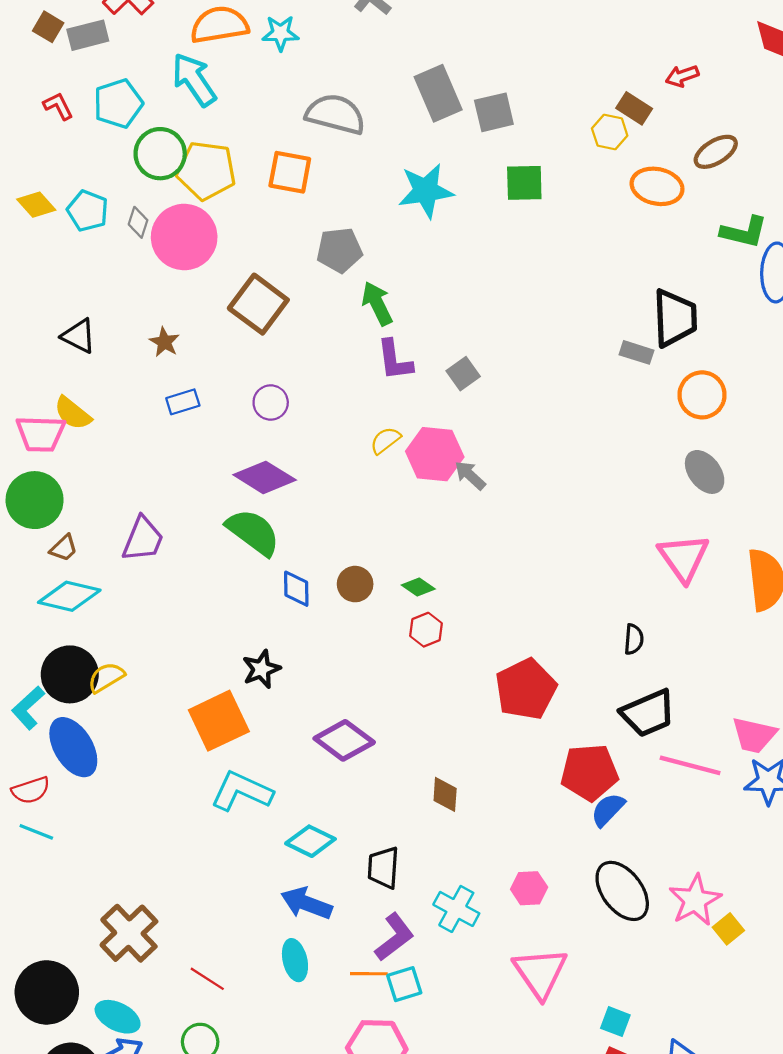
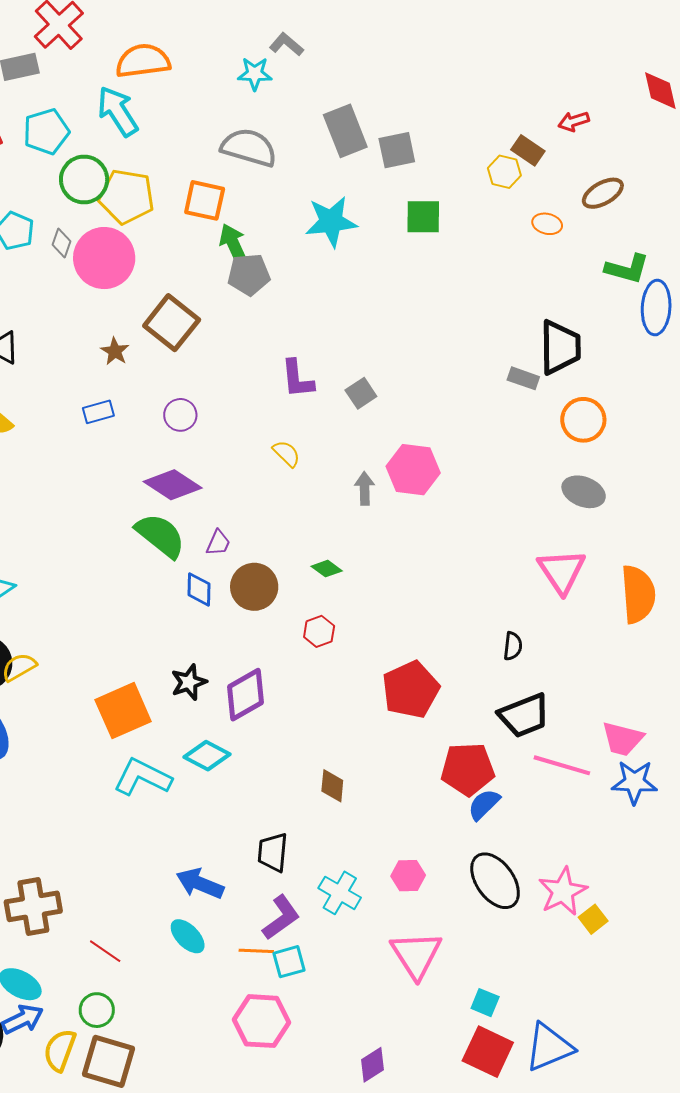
cyan star: (280, 33) -> (255, 74), moved
orange ellipse: (657, 186) -> (547, 224), size x0.6
green arrow: (377, 303) -> (234, 244), moved
brown star: (164, 342) -> (115, 351), moved
yellow semicircle: (385, 440) -> (286, 454), turned 80
pink hexagon: (435, 454) -> (413, 470), moved
gray ellipse: (705, 472) -> (584, 492), turned -33
gray arrow: (470, 475) -> (365, 488), turned 44
purple trapezoid: (143, 539) -> (218, 543), moved, size x0.6
brown circle: (355, 584) -> (254, 587), size x1.4
green diamond: (418, 587) -> (327, 569), moved
black star: (261, 669) -> (189, 682), moved
purple diamond: (344, 740) -> (246, 695), moved, turned -68
cyan diamond: (310, 841) -> (207, 756), moved
brown cross: (129, 933) -> (33, 906), turned 32
cyan ellipse: (295, 960) -> (188, 936), turned -33

